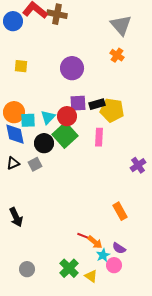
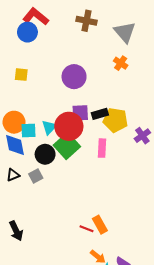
brown cross: (57, 14) -> (86, 21), moved
blue circle: (13, 21) -> (27, 32), moved
red circle: (67, 116) -> (69, 126), size x1.4
purple cross: (138, 165) -> (142, 136), moved
orange rectangle: (120, 211) -> (100, 225), moved
red line: (84, 236) -> (86, 229), moved

